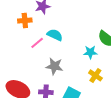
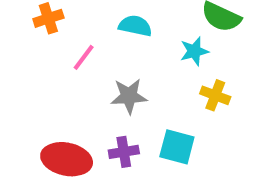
cyan semicircle: (55, 35) -> (135, 26), moved

